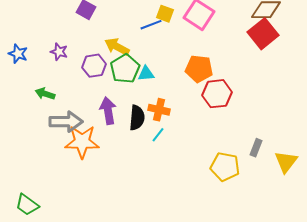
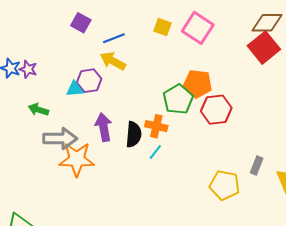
blue line: (151, 25) -> (114, 38), moved
purple star: (59, 52) -> (28, 69), moved
green pentagon: (125, 69) -> (178, 99), moved
cyan triangle: (146, 74) -> (75, 89), moved

